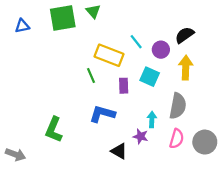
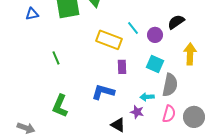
yellow arrow: (186, 68) -> (190, 54), moved
green line: (91, 76) -> (56, 58), moved
cyan square: (150, 77) -> (155, 64), moved
cyan arrow: (152, 119) -> (147, 97), turned -96

